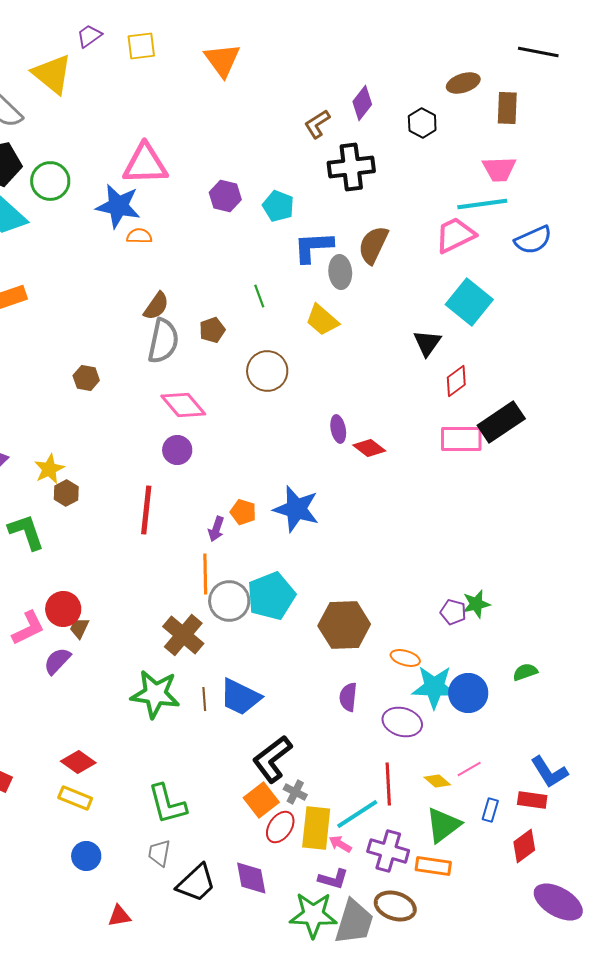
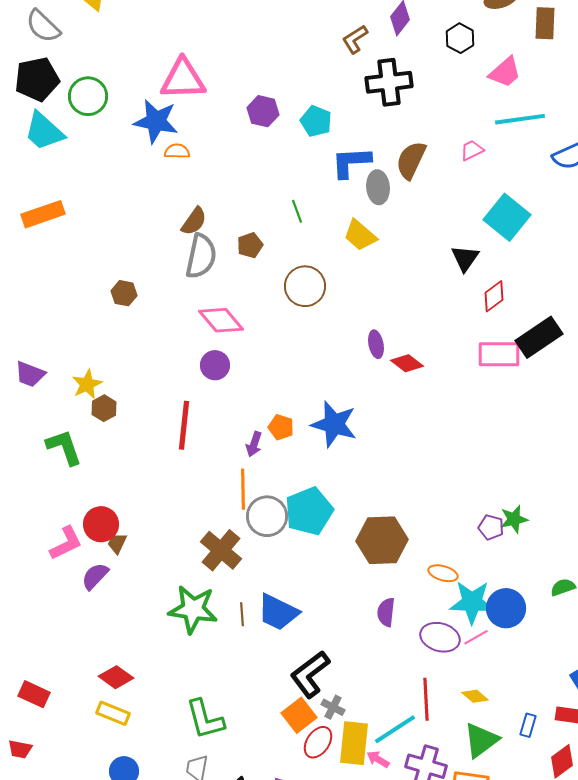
pink trapezoid: (499, 169) -> (505, 72), moved, turned -39
pink trapezoid: (455, 235) -> (472, 150), moved, size x0.6
pink line: (469, 769) -> (476, 637), moved

